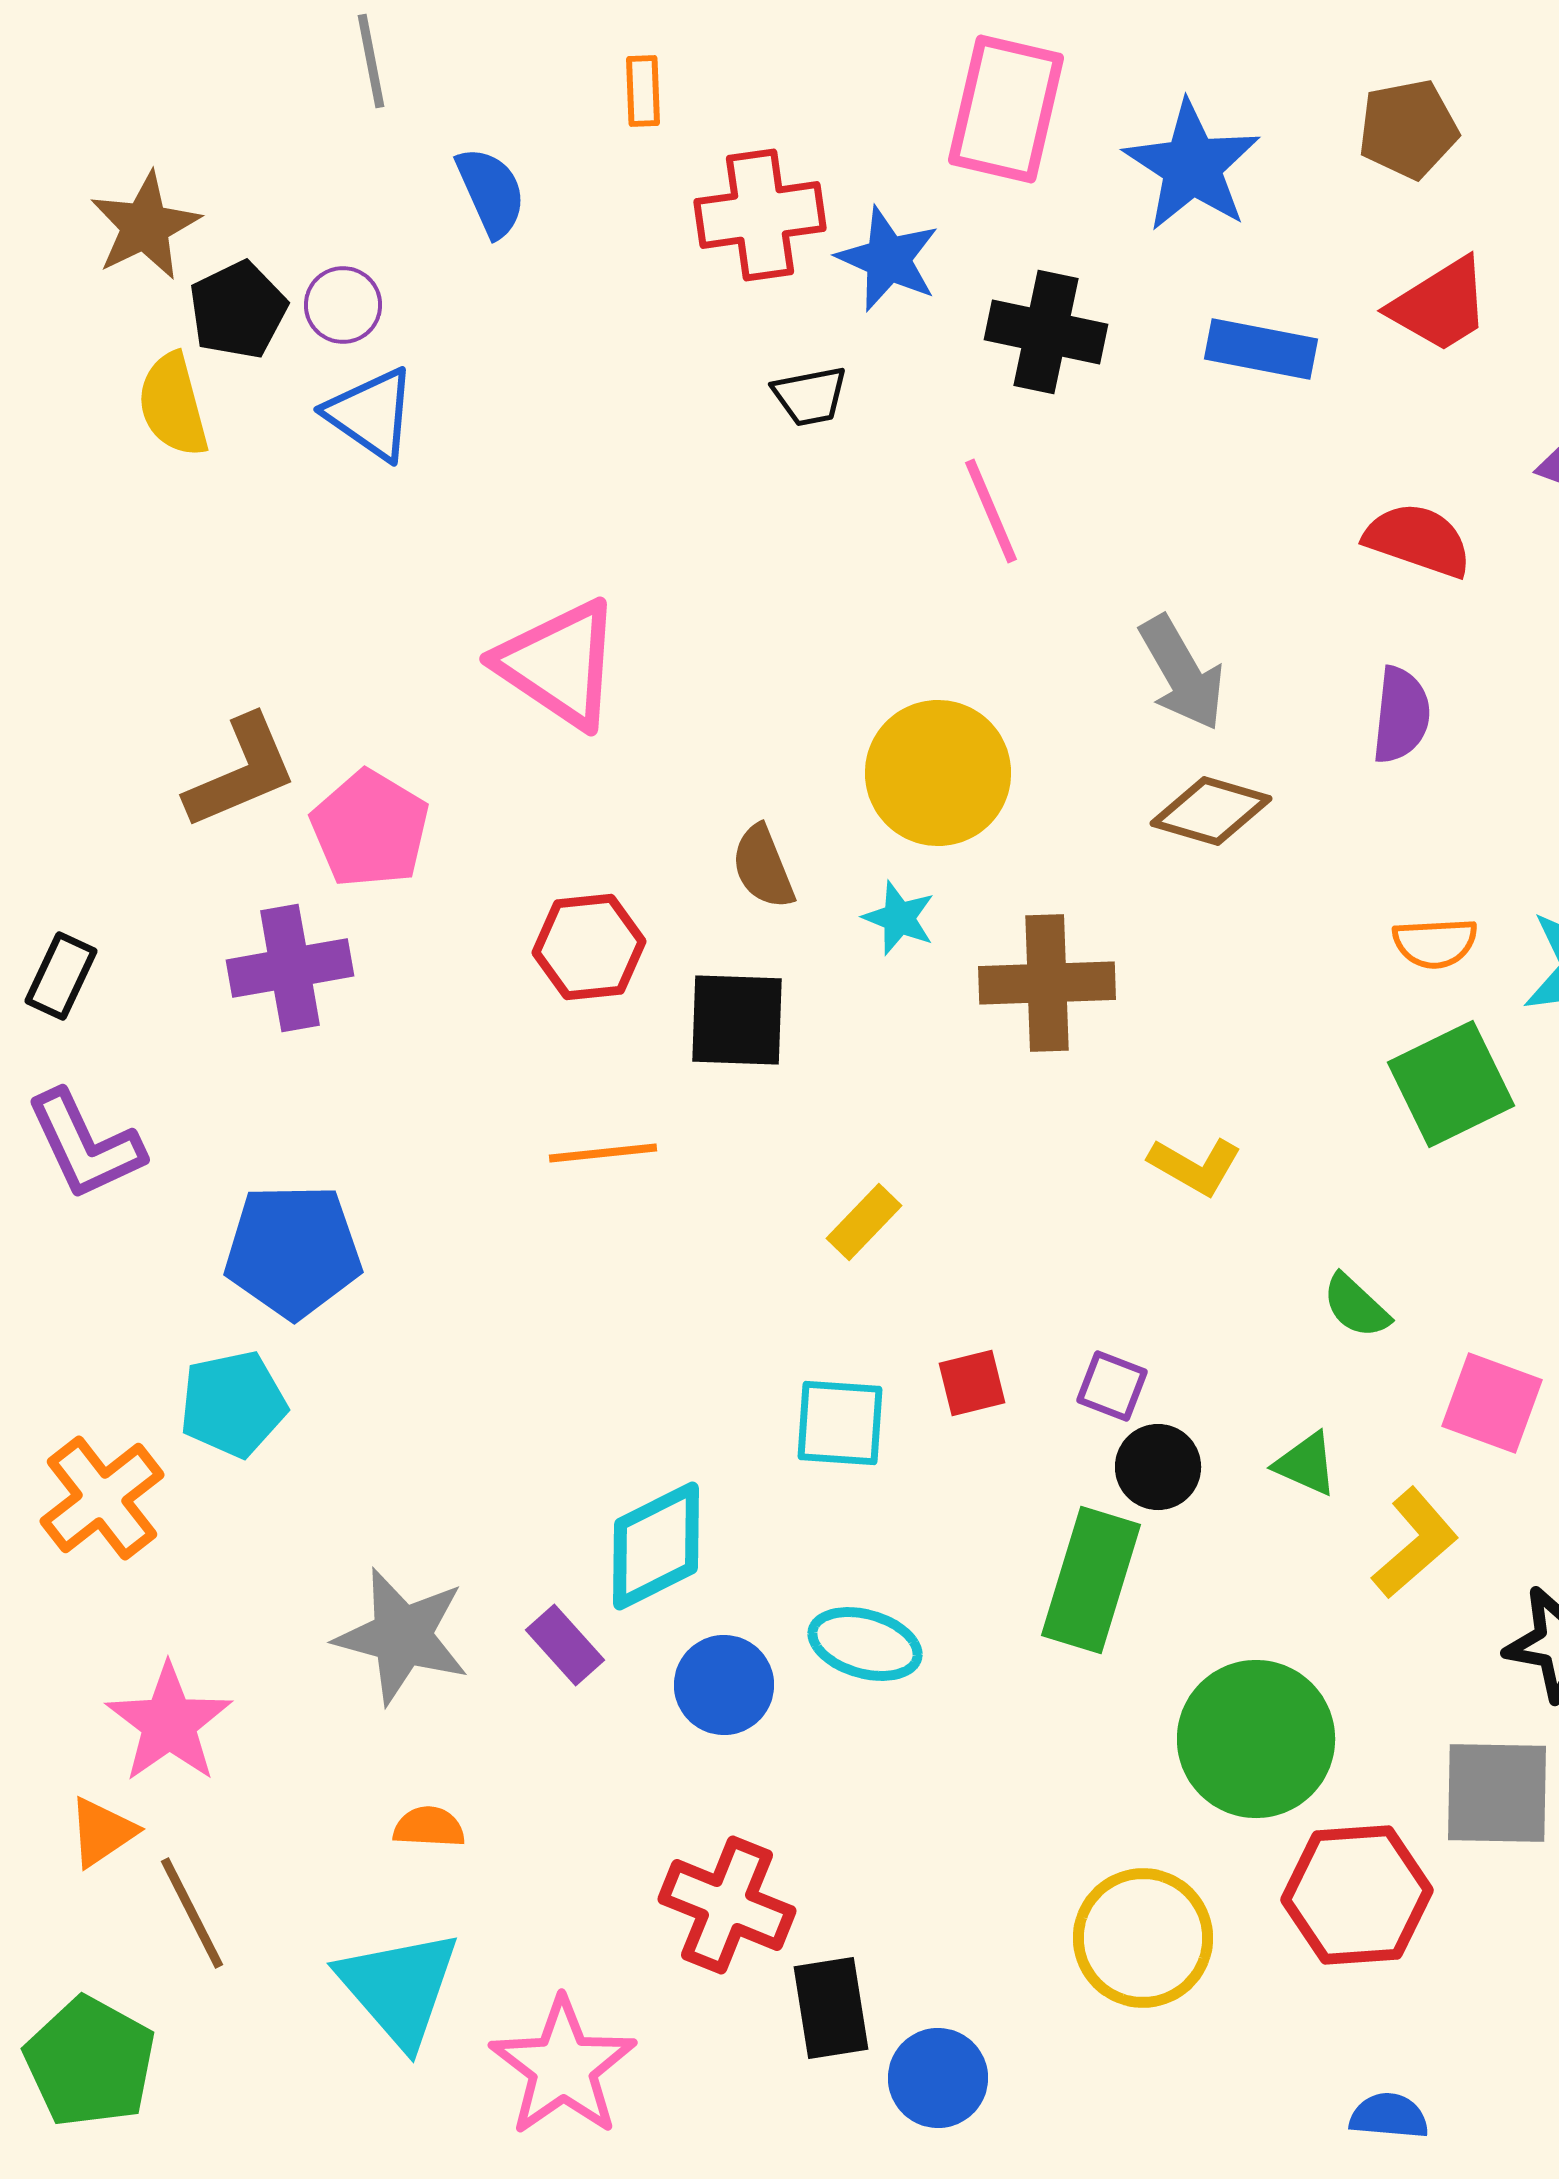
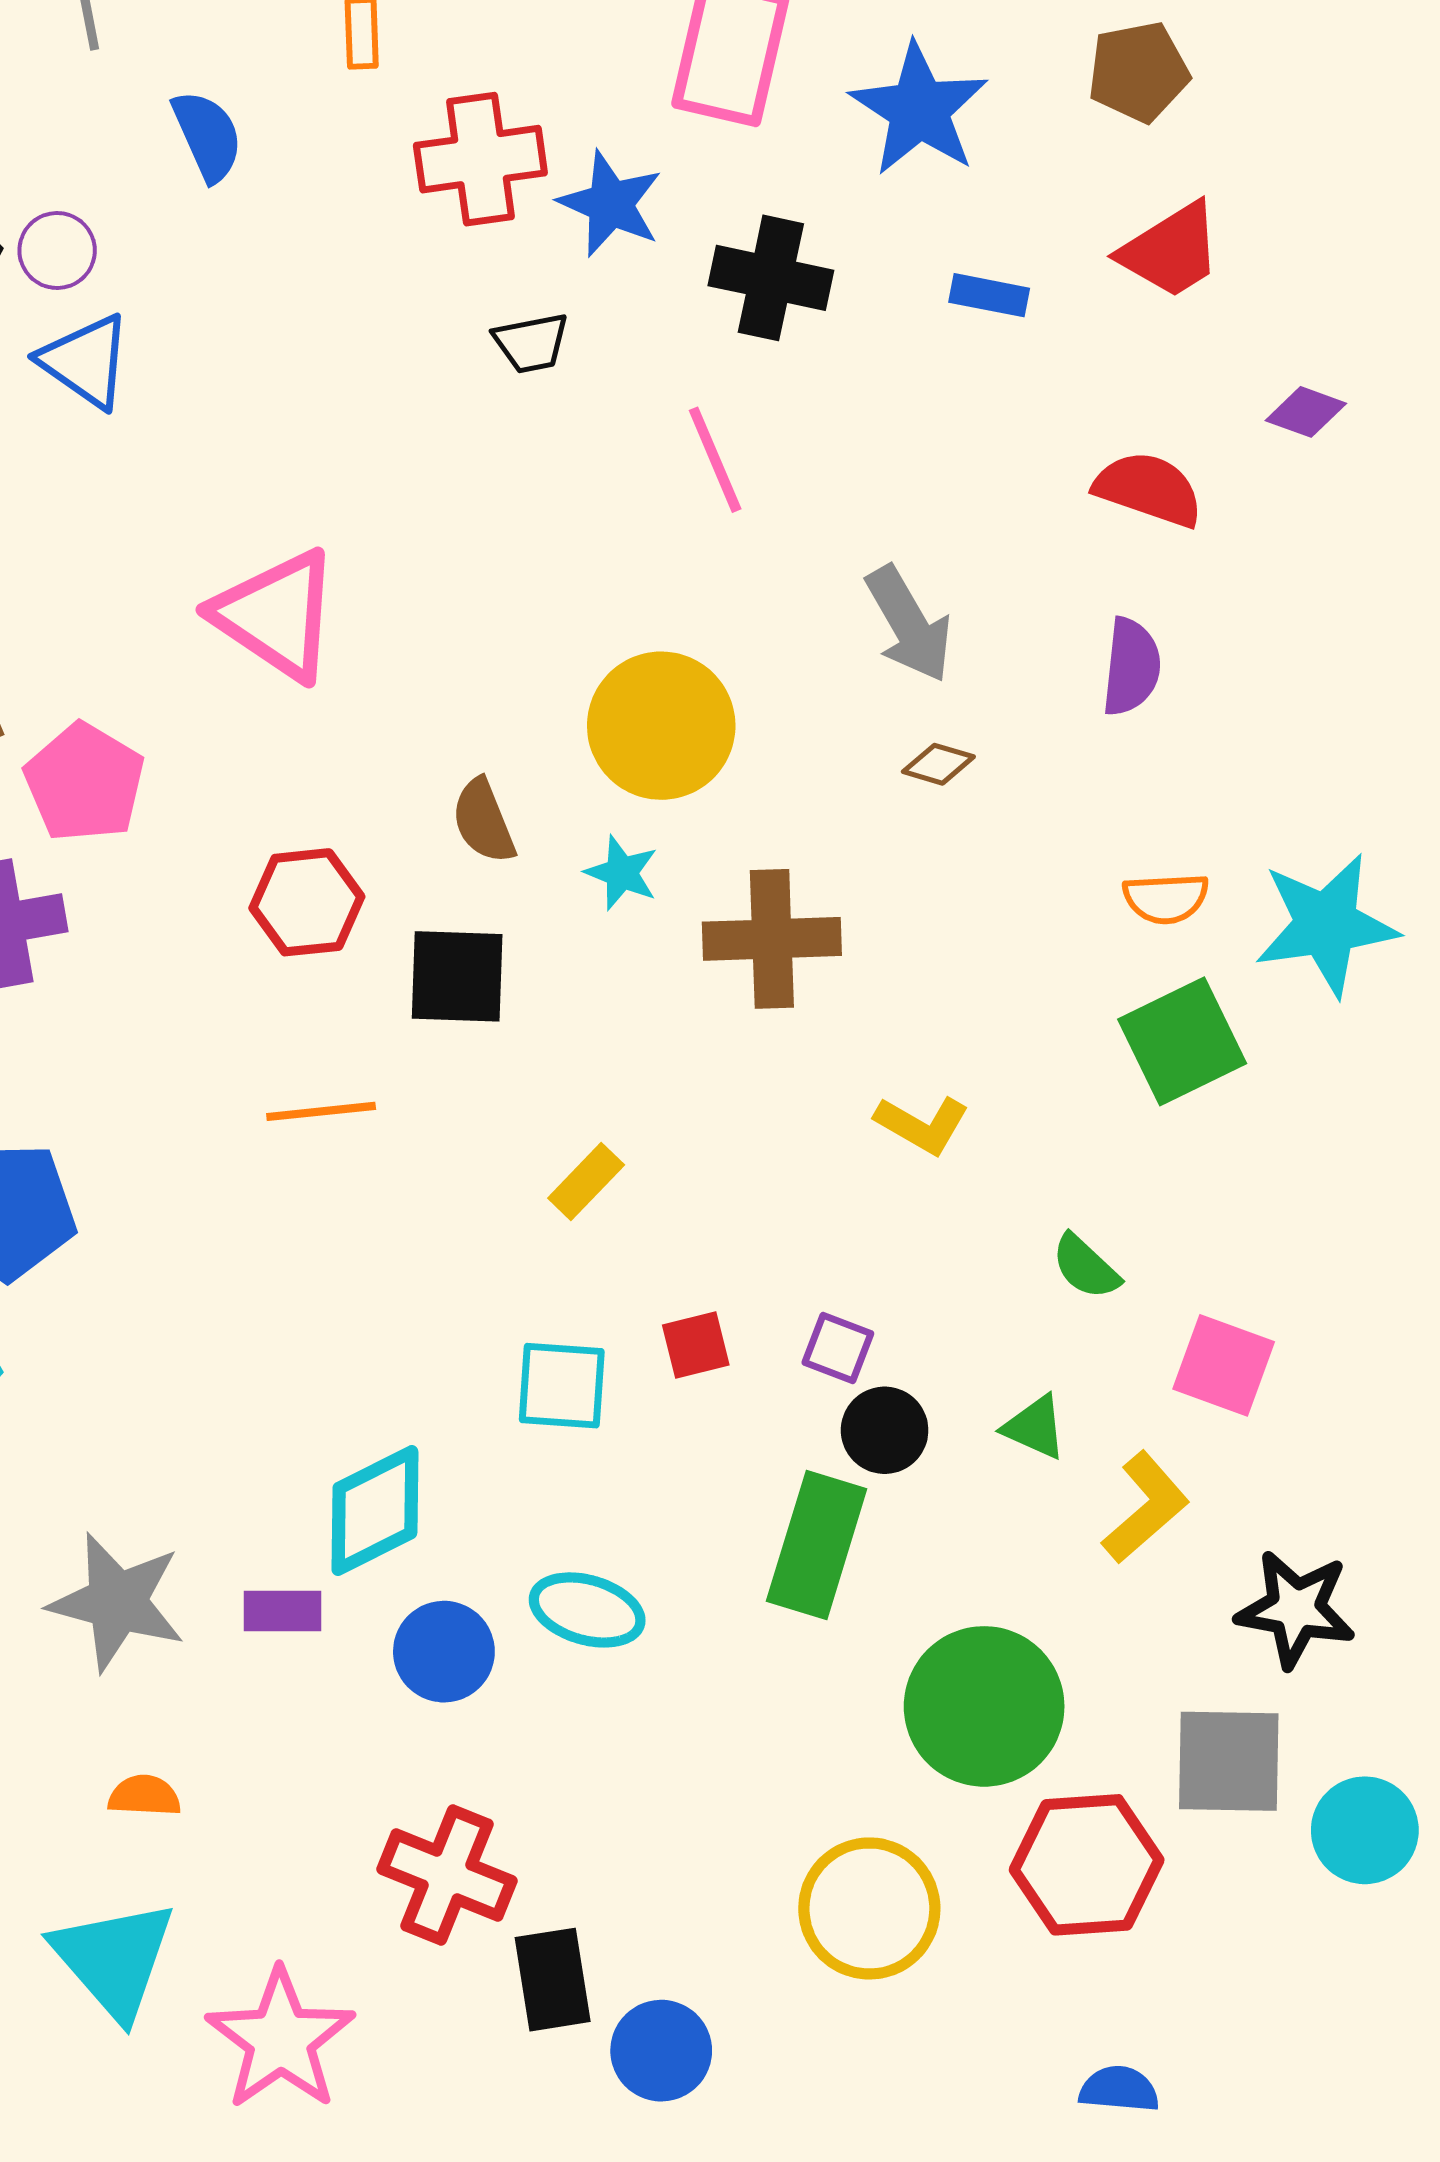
blue rectangle: (1261, 349) -> (989, 295), size x0.7
brown diamond: (1211, 811) -> (938, 764), size x0.6
purple rectangle: (565, 1645) -> (283, 1611), turned -48

